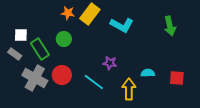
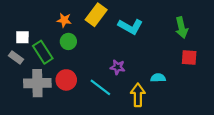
orange star: (68, 13) -> (64, 20), moved
gray cross: (35, 78) -> (37, 83), turned -30
red square: (177, 78) -> (189, 58), moved

